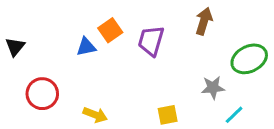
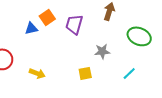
green ellipse: (249, 59) -> (139, 36), turned 50
gray star: (213, 88) -> (102, 51), moved

